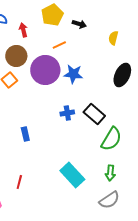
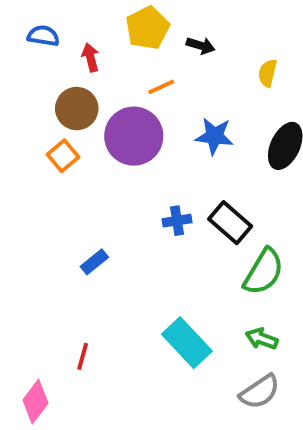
blue star: (73, 74) -> (214, 136), moved
blue rectangle: (25, 134) -> (94, 262), turned 64
green arrow: (110, 173) -> (262, 339), turned 105

